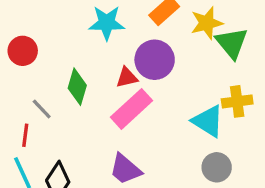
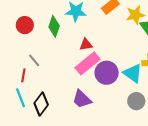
purple circle: (155, 60) -> (107, 73), moved
green diamond: (77, 87) -> (54, 26), moved

